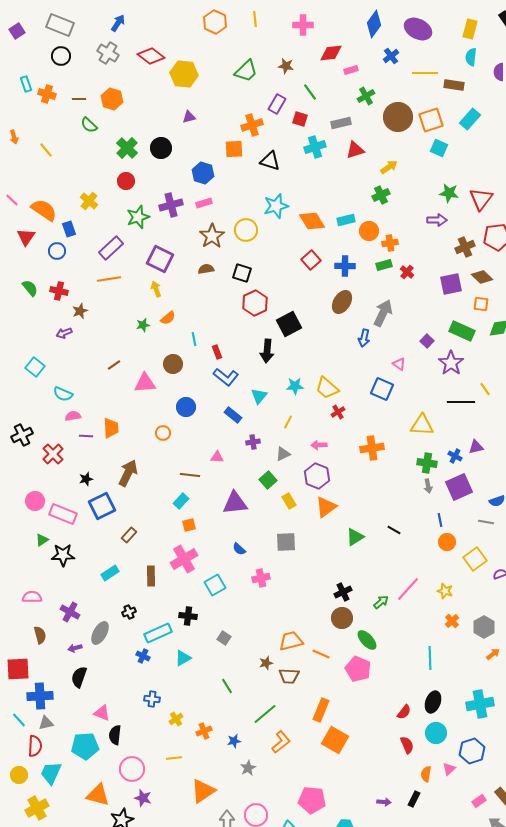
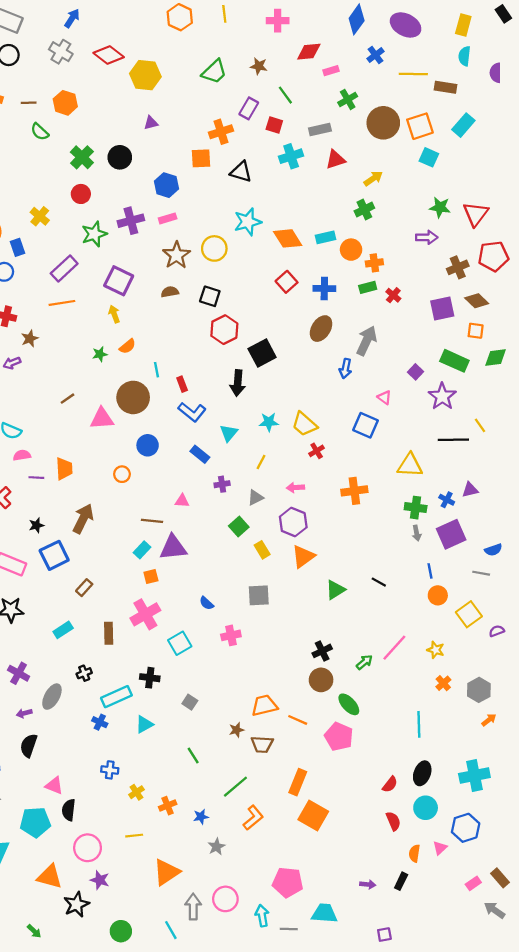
brown circle: (173, 364) -> (133, 397), size x1.5
purple triangle: (235, 503) -> (173, 548), moved

